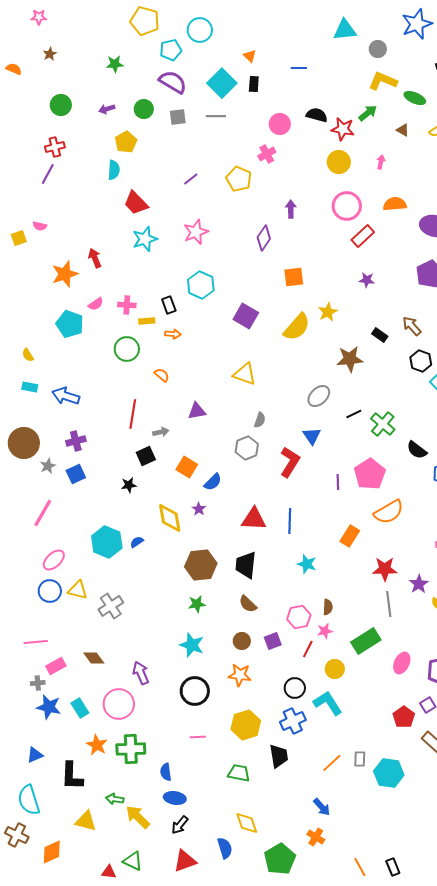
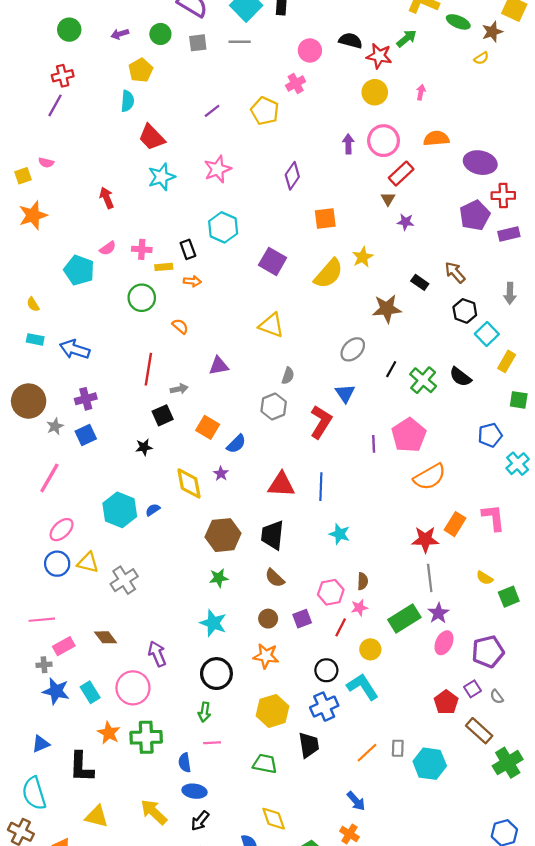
brown triangle: (403, 130) -> (388, 199), moved, turned 32
purple arrow: (291, 209) -> (348, 144), moved
orange star: (65, 274) -> (33, 215), moved
black line: (354, 414) -> (391, 369), turned -35
black semicircle: (417, 450) -> (460, 377), moved
orange rectangle: (350, 536) -> (455, 524), moved
purple star: (419, 584) -> (438, 613), moved
pink line: (198, 737) -> (212, 743), moved
green arrow: (115, 799) -> (204, 712), moved, turned -90

